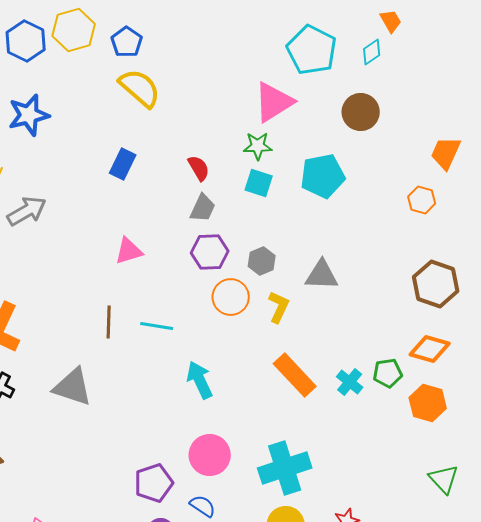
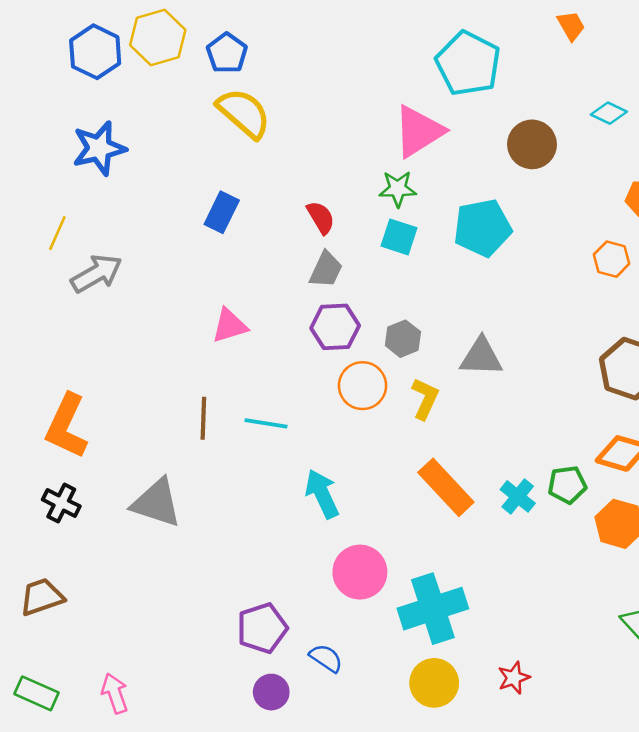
cyan diamond: (372, 52) -> (609, 113), moved, turned 60
pink circle: (210, 455) -> (360, 572), moved

